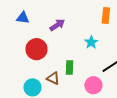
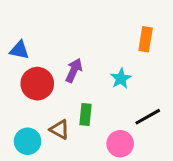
blue triangle: (23, 18) -> (19, 50), moved
purple arrow: (57, 25) -> (74, 70), moved, turned -35

